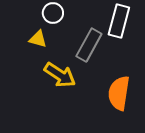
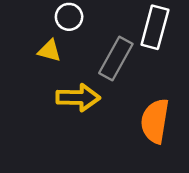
yellow arrow: (60, 75) -> (78, 98), turned -32

